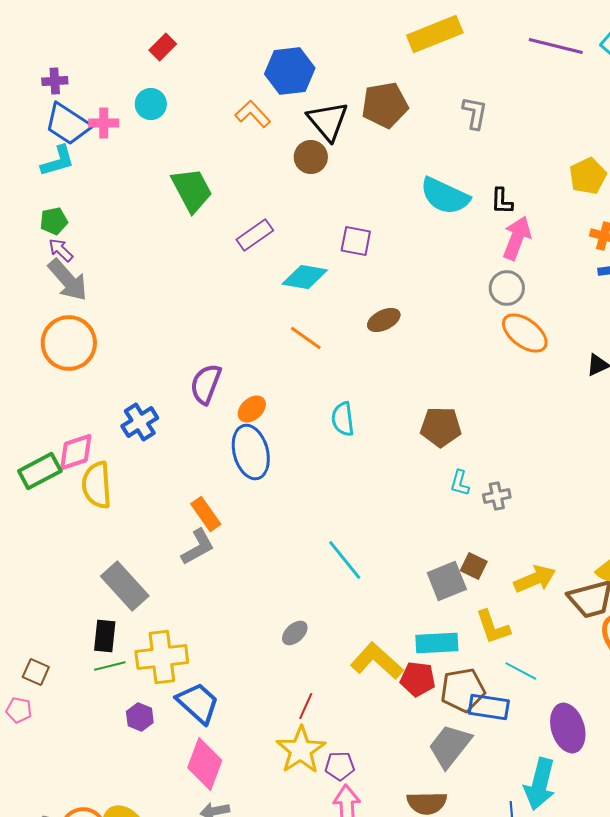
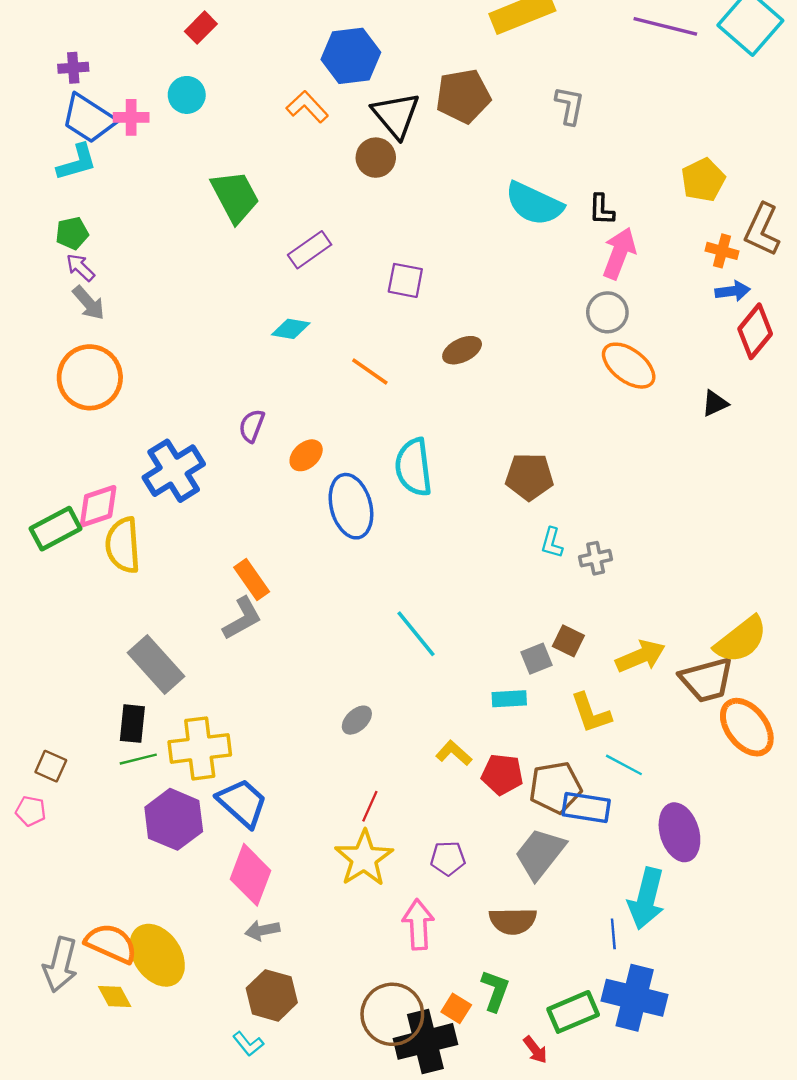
purple square: (356, 241) -> (405, 280), moved
cyan diamond: (305, 277) -> (291, 329), moved, size x0.7
gray arrow: (68, 280) -> (89, 303), size x0.7
purple semicircle: (206, 384) -> (252, 426), size x0.7
cyan semicircle: (343, 419) -> (414, 467), size x1.4
blue cross: (140, 422) -> (174, 471), size x1.4
blue ellipse: (251, 452) -> (351, 506), moved
gray square: (447, 581) -> (536, 659), size x0.7
cyan rectangle: (437, 643) -> (509, 699), moved, size x0.7
yellow L-shape: (377, 661) -> (454, 753), size x0.6
purple hexagon: (140, 717) -> (174, 819), size x1.8
purple pentagon: (340, 766) -> (448, 858), moved

